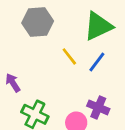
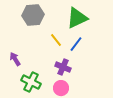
purple cross: (98, 107) -> (63, 67), moved

